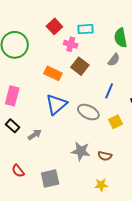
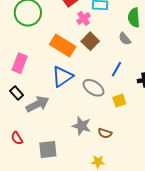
pink cross: (71, 44) -> (84, 18), turned 32
gray semicircle: (114, 60) -> (125, 39), turned 96
orange rectangle: (53, 73) -> (63, 45), size x1.4
gray arrow: (35, 135) -> (37, 104), size x1.6

